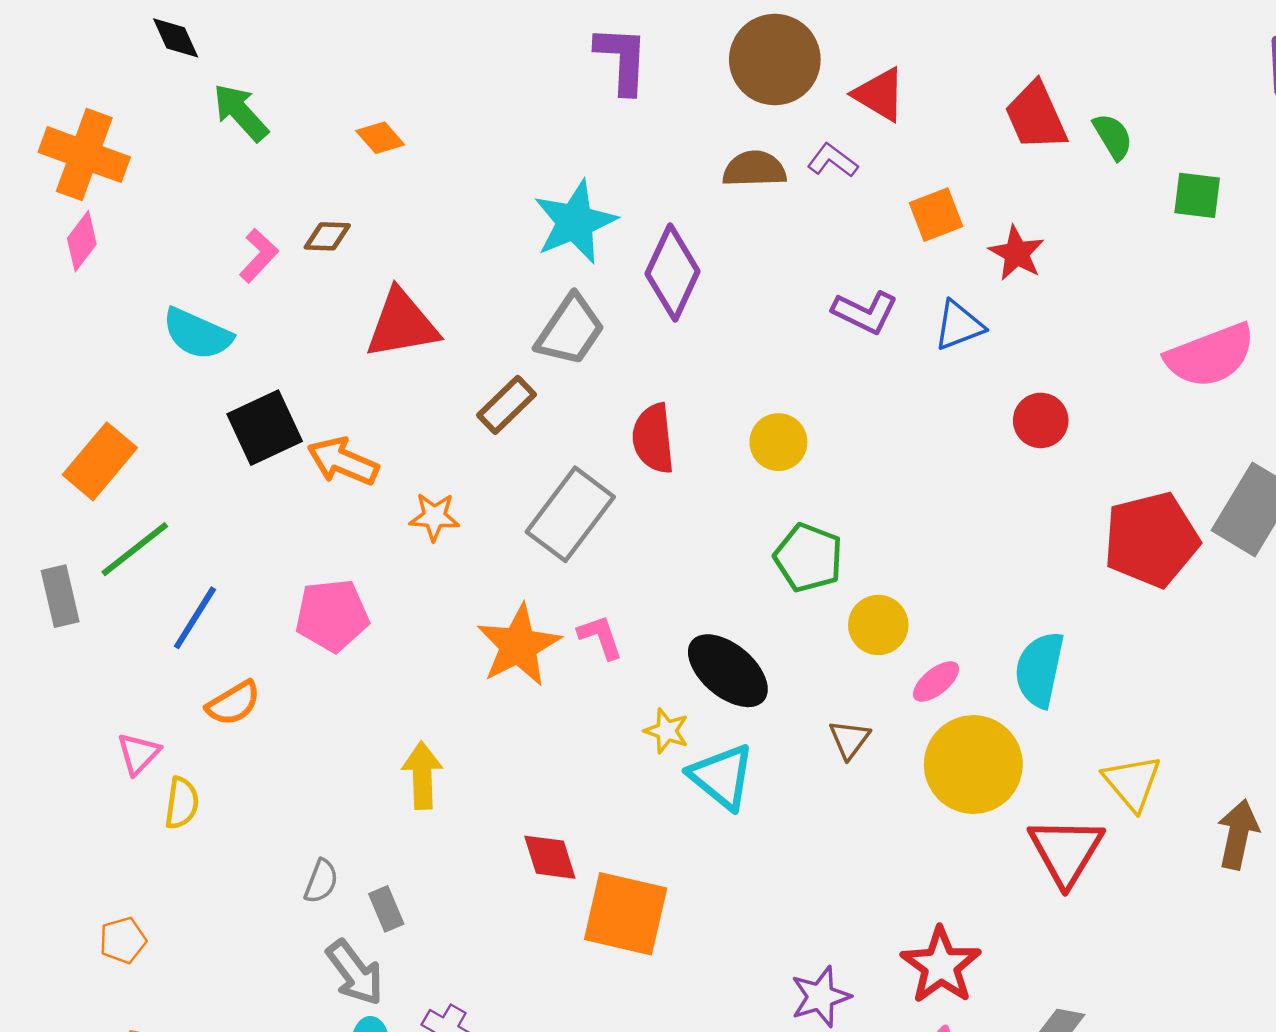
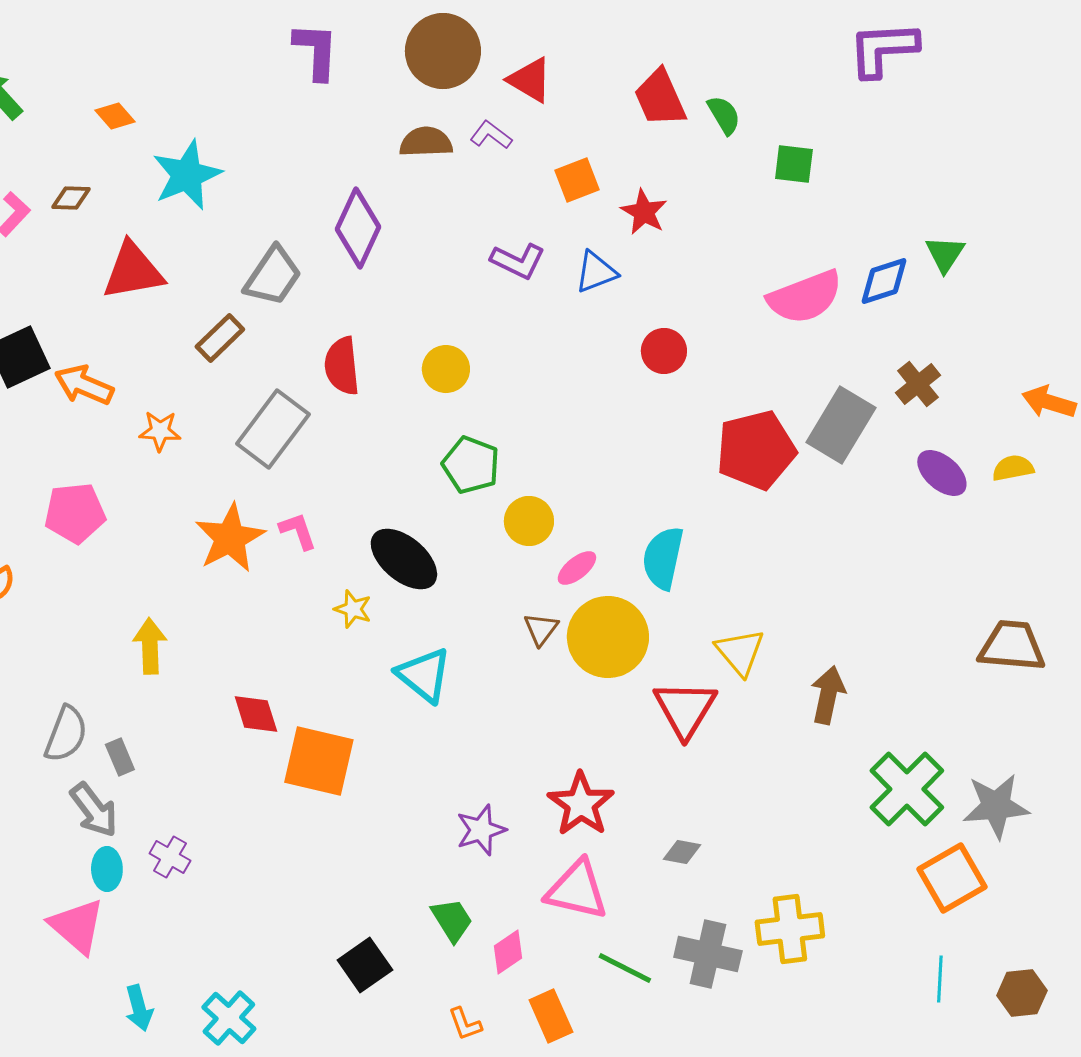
cyan star: (575, 222) -> (187, 175), moved
brown triangle: (849, 739) -> (541, 629), moved
cyan triangle: (722, 777) -> (424, 675), moved
gray semicircle: (321, 881) -> (66, 734), size x1.5

